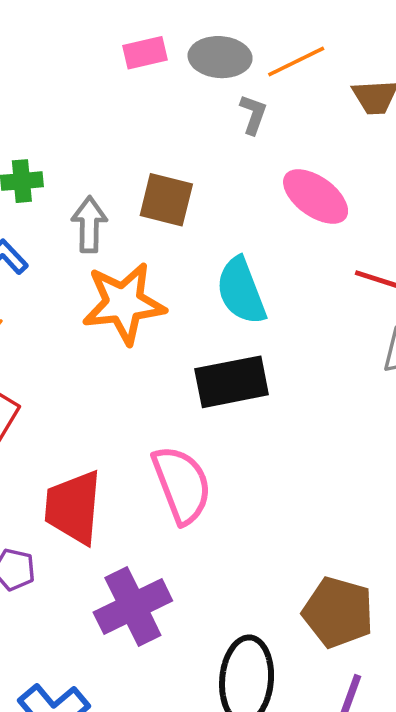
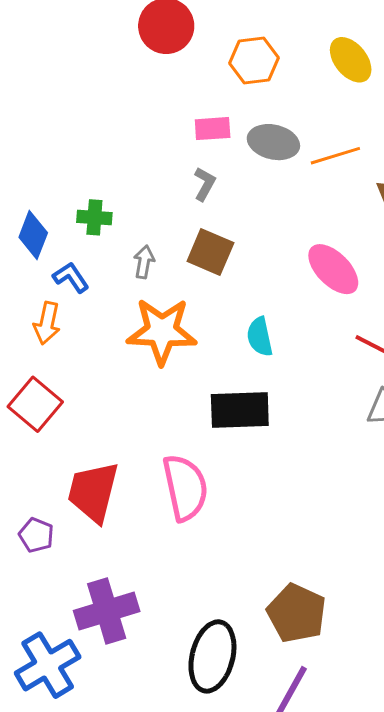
gray L-shape: (253, 114) -> (205, 184), moved
gray arrow: (89, 224) -> (144, 262), size x0.7
cyan semicircle: (241, 291) -> (260, 337), size x0.7
purple cross: (133, 606) -> (107, 611), moved

